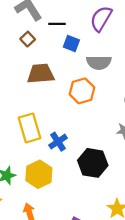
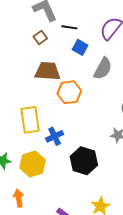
gray semicircle: (99, 62) -> (103, 69), turned -70
orange hexagon: (82, 91) -> (69, 92), moved

